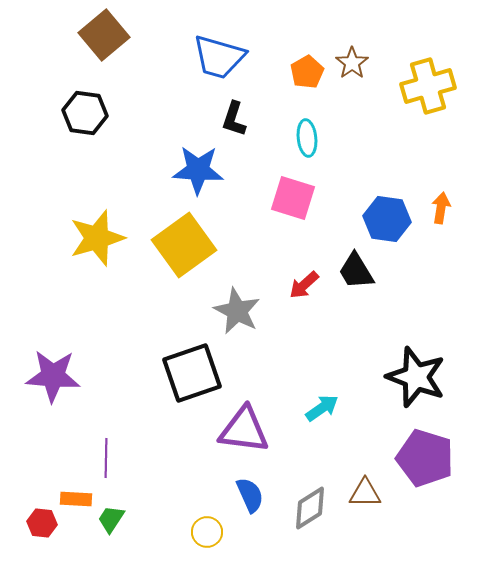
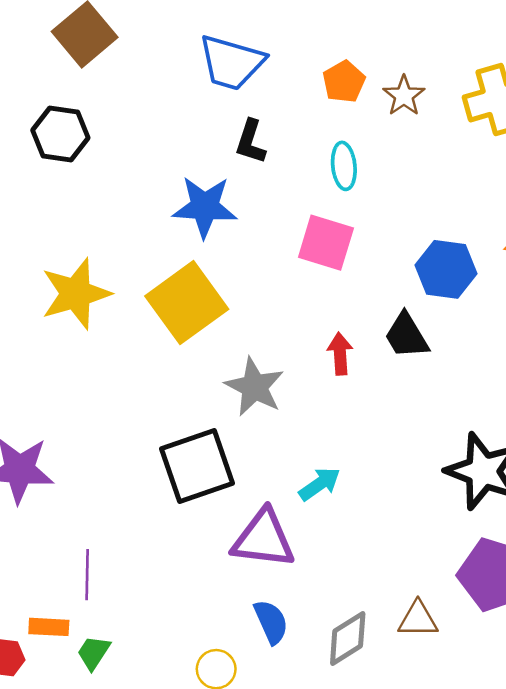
brown star: (352, 63) -> (404, 96), moved
red arrow: (304, 285) -> (340, 354), turned 128
cyan arrow: (322, 408) -> (320, 484), moved

